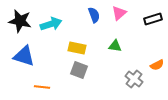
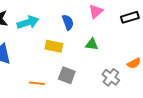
blue semicircle: (94, 15) -> (68, 22), moved
gray square: (79, 70) -> (67, 75), moved
orange line: (42, 87) -> (37, 83), moved

